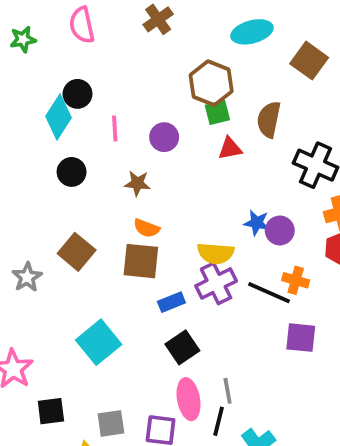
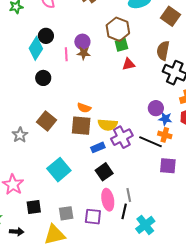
brown semicircle: (269, 119) -> (163, 51), moved
purple circle: (164, 137) -> (82, 42), moved
brown star: (137, 183) -> (84, 53), moved
blue star: (257, 223) -> (165, 119), moved
yellow semicircle: (216, 253) -> (108, 125), moved

